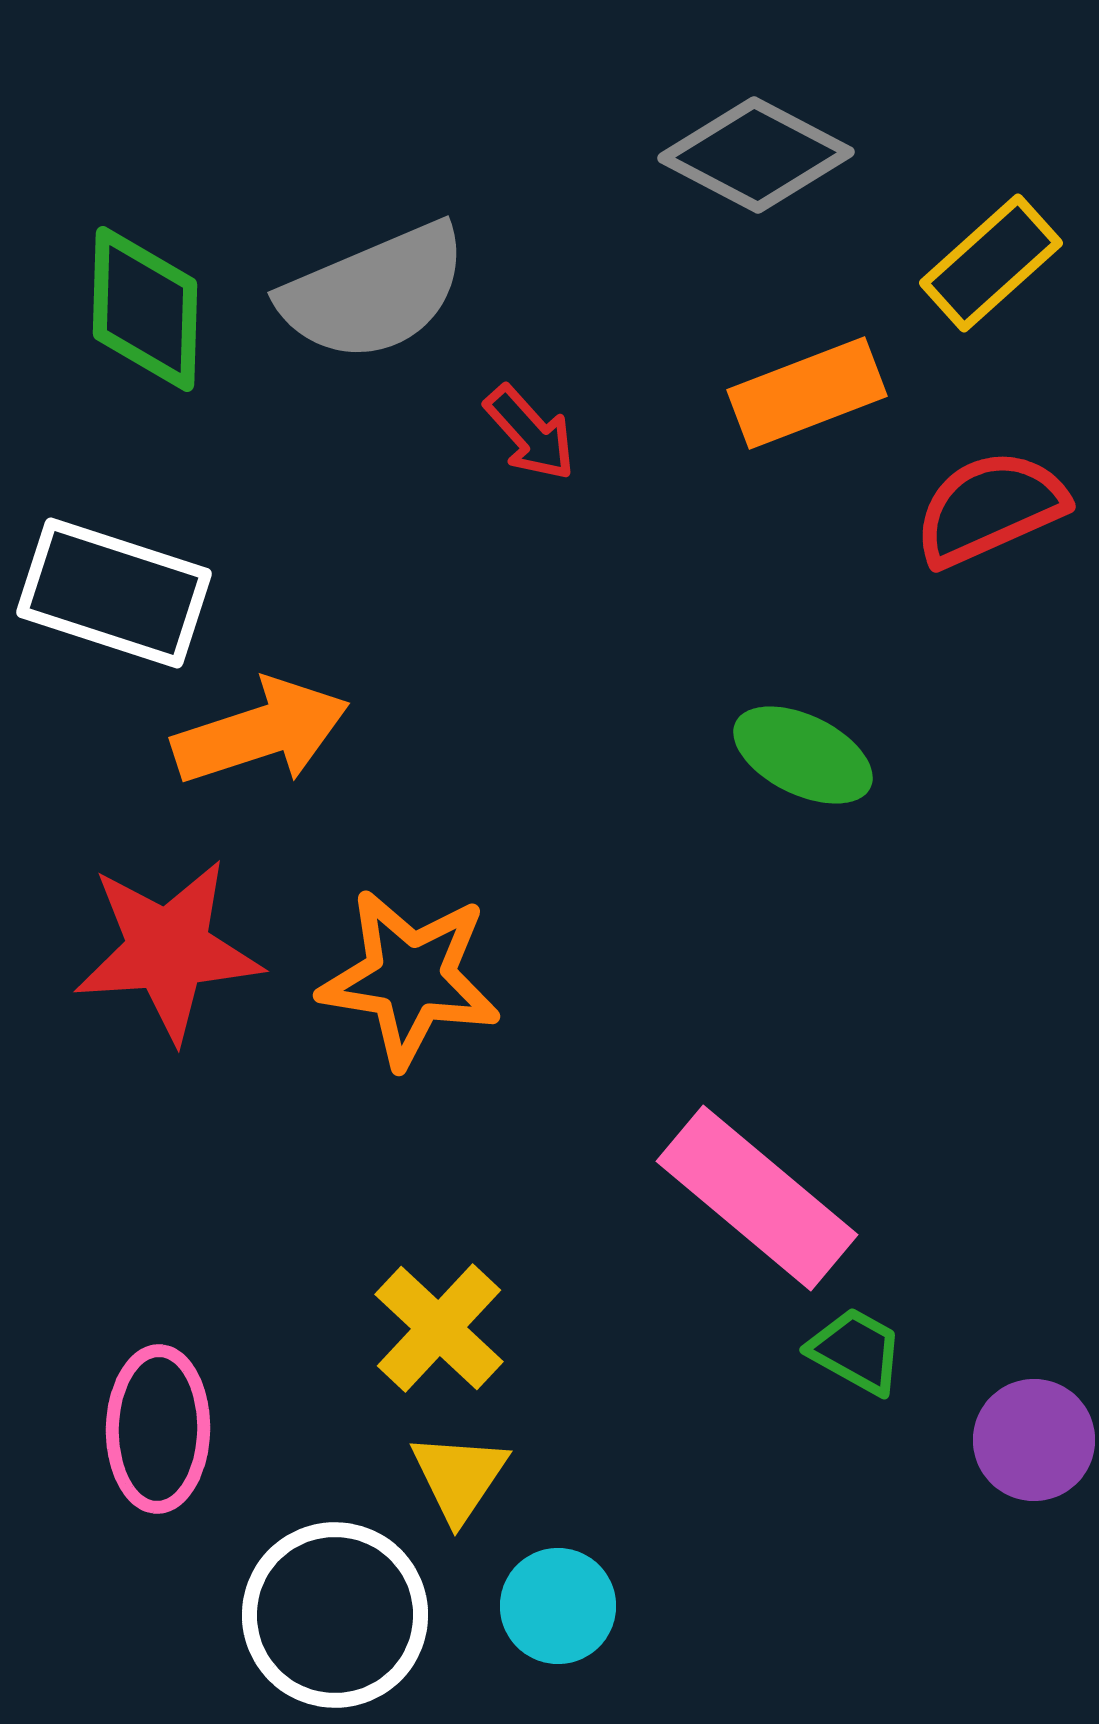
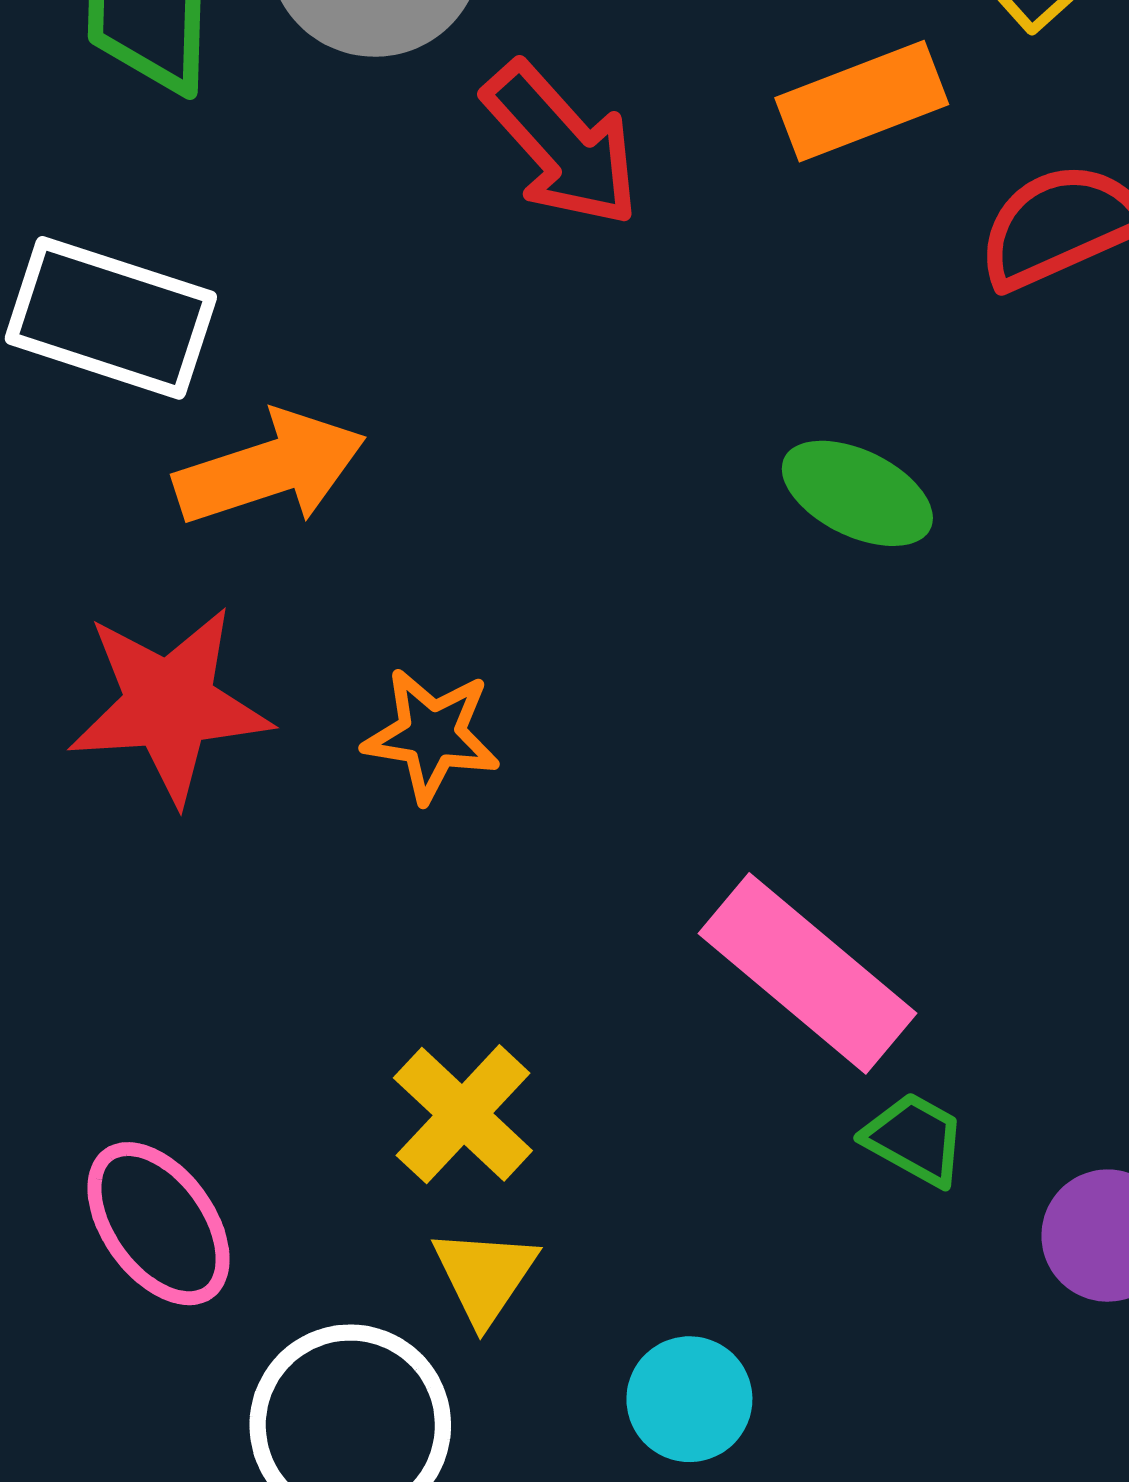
red arrow: (530, 433) -> (562, 144), size x1.6
orange star: (410, 978) -> (432, 735), size x0.7
pink ellipse: (158, 1429) -> (159, 1224), turned -37
cyan circle: (558, 1606) -> (689, 1399), moved

